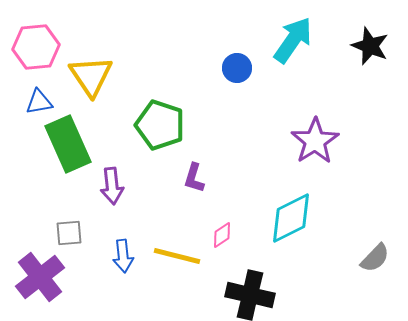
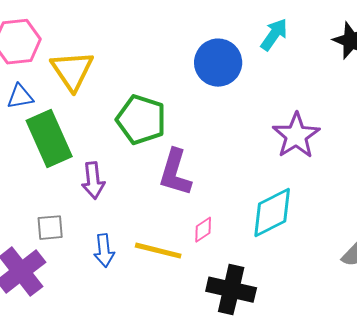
cyan arrow: (293, 40) -> (274, 35), size x0.7
blue circle: (237, 68) -> (218, 63), size x1.6
purple L-shape: (194, 178) -> (175, 173), size x1.6

